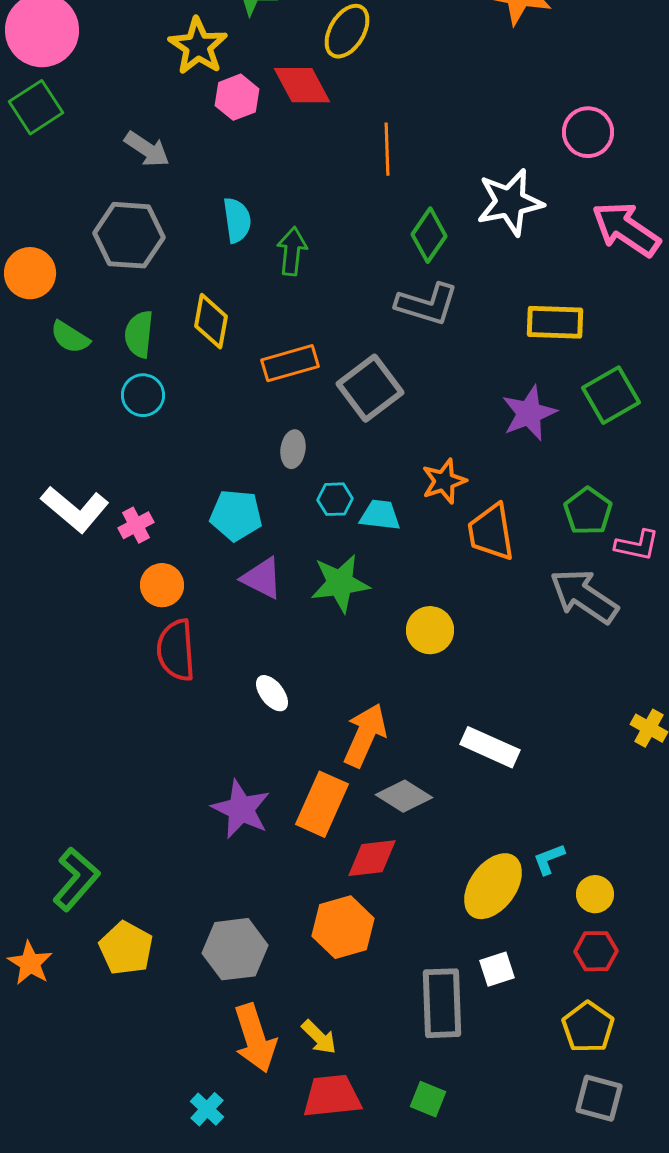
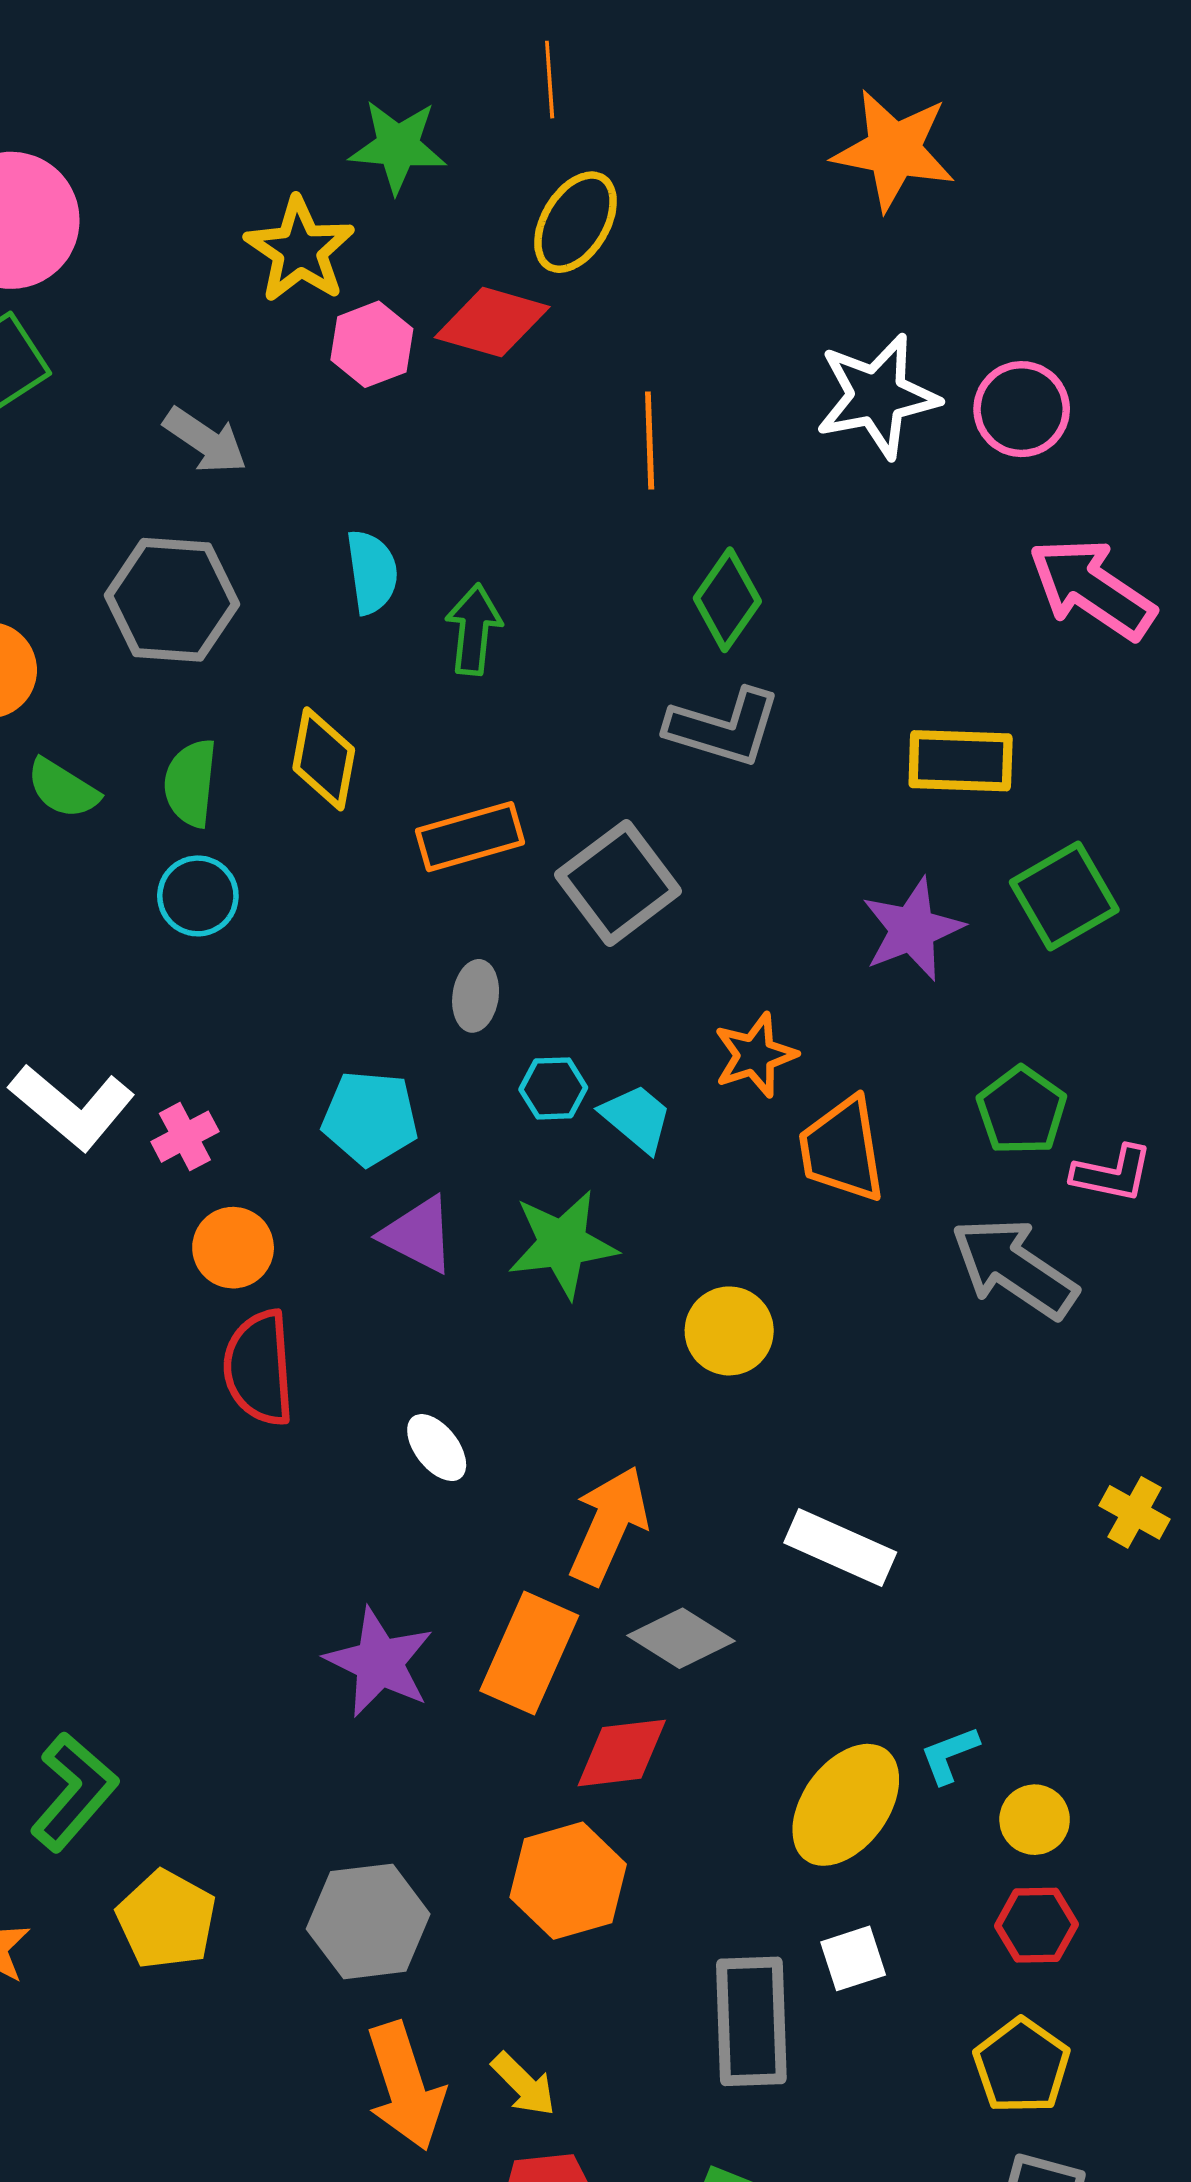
red diamond: (302, 85) -> (492, 322), turned -46
white star: (510, 202) -> (877, 396), moved
cyan trapezoid: (380, 515) -> (637, 1118), turned 33

